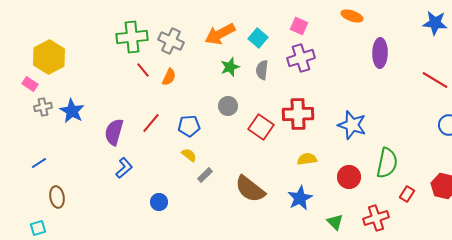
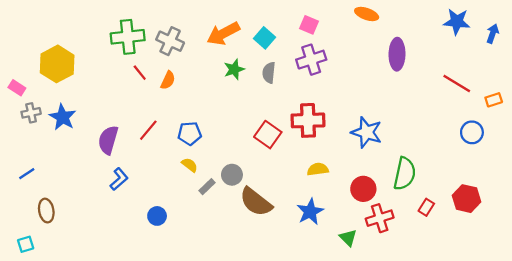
yellow hexagon: (49, 57) -> (57, 64), moved
gray circle: (228, 106) -> (232, 175), moved
red cross: (376, 218) -> (380, 218), moved

